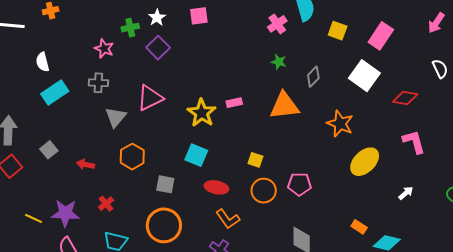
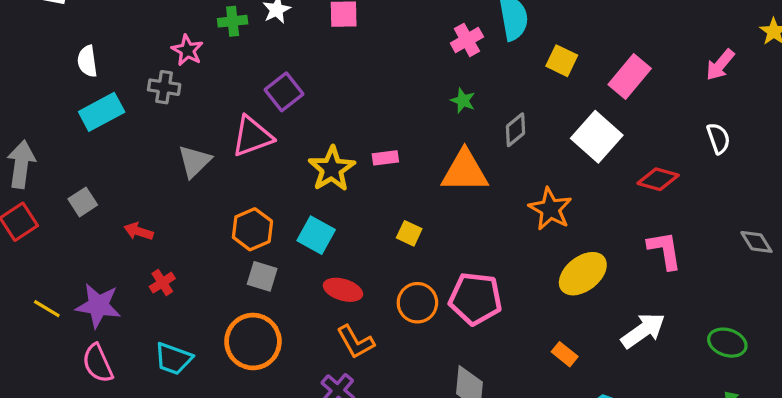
purple square: (158, 48) -> (284, 92), moved
gray cross: (98, 83) -> (164, 87), moved
orange hexagon: (132, 157) -> (252, 229), moved
yellow square: (255, 160) -> (409, 233), moved
pink pentagon: (299, 184) -> (475, 299), size x1.4
white arrow: (406, 193) -> (643, 331), size x1.8
red cross: (106, 204) -> (162, 283), moved
orange rectangle: (359, 227) -> (565, 354), moved

